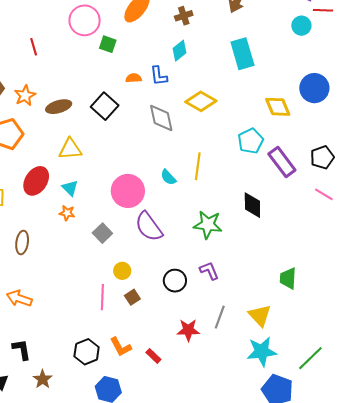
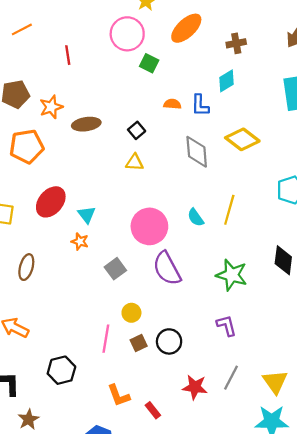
black square: (105, 106) -> (137, 130), size x0.6
yellow triangle: (70, 149) -> (135, 162), moved, size x0.7
black circle: (175, 281) -> (169, 341), moved
black hexagon: (87, 352) -> (61, 370), moved

